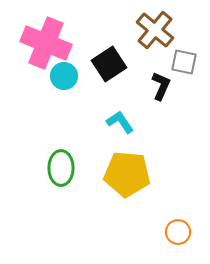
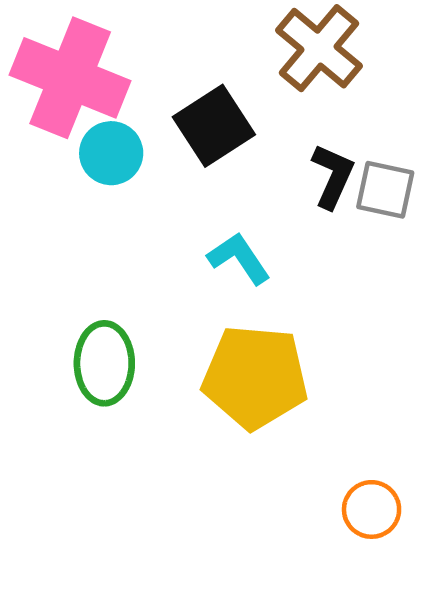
gray square: (184, 62) -> (385, 190), moved

